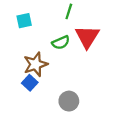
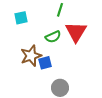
blue square: (30, 83) -> (45, 63), moved, turned 32

